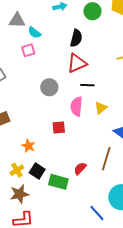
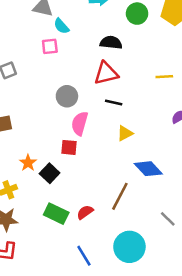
black semicircle: (76, 38) -> (111, 43), turned -108
pink semicircle: (77, 106) -> (80, 123), moved
red semicircle: (80, 168) -> (85, 212), moved
black square: (37, 171) -> (50, 173), moved
blue line: (97, 213) -> (84, 256), moved

